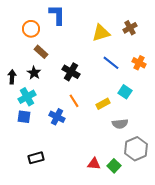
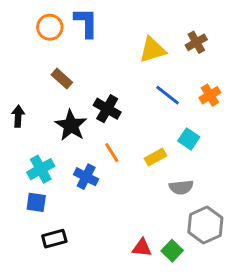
orange circle: (31, 29) -> (50, 27), moved
orange cross: (139, 63) -> (210, 95), turned 32
black star: (34, 73) -> (71, 125), moved, size x1.5
cyan cross: (27, 97) -> (41, 169), moved
blue square: (24, 117) -> (36, 202), moved

